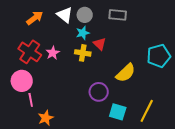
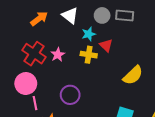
gray circle: (85, 15) -> (102, 15), moved
purple circle: (99, 92) -> (70, 95), moved

